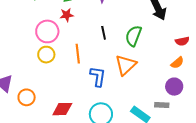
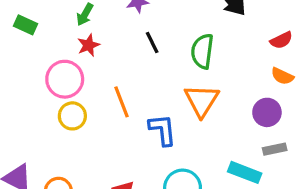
black line: (104, 33) -> (152, 43), moved
orange semicircle: (177, 63) -> (282, 76), turned 80
purple circle: (174, 87) -> (267, 112), moved

